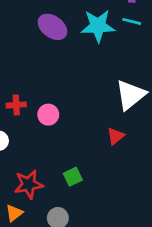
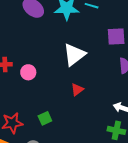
white triangle: (131, 95) -> (74, 55), moved

